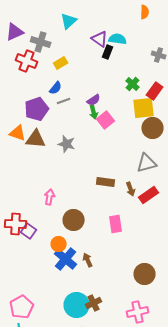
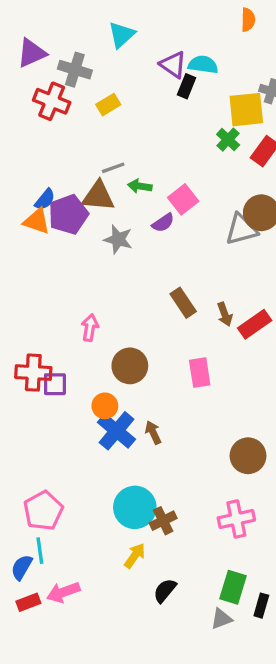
blue semicircle: (56, 88) -> (45, 199), moved
purple semicircle: (94, 100) -> (163, 223), moved
yellow square: (144, 108) -> (246, 110), moved
purple pentagon: (37, 109) -> (68, 214), moved
green arrow: (94, 112) -> (140, 186), moved, turned 112
brown triangle: (36, 139) -> (98, 196), moved
gray triangle: (147, 163) -> (241, 229), moved
brown rectangle: (106, 182) -> (183, 303), turned 48
purple square: (29, 231) -> (55, 384), turned -35
brown cross: (94, 303) -> (163, 521), moved

